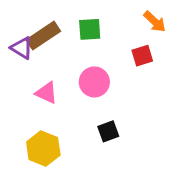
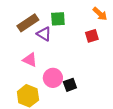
purple triangle: (22, 48) -> (44, 34), moved
pink circle: (94, 82) -> (53, 78), moved

